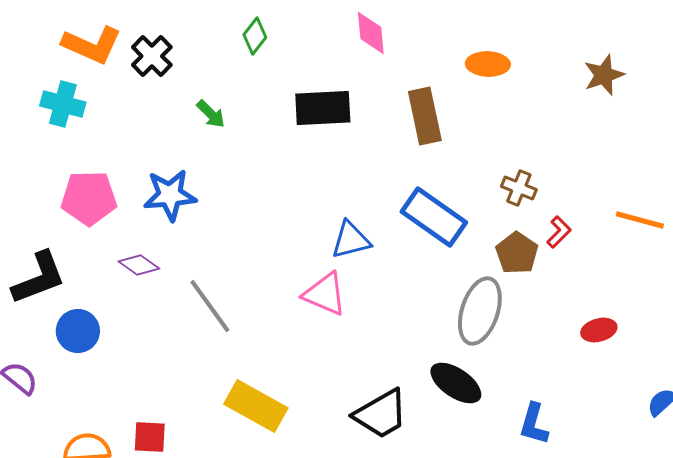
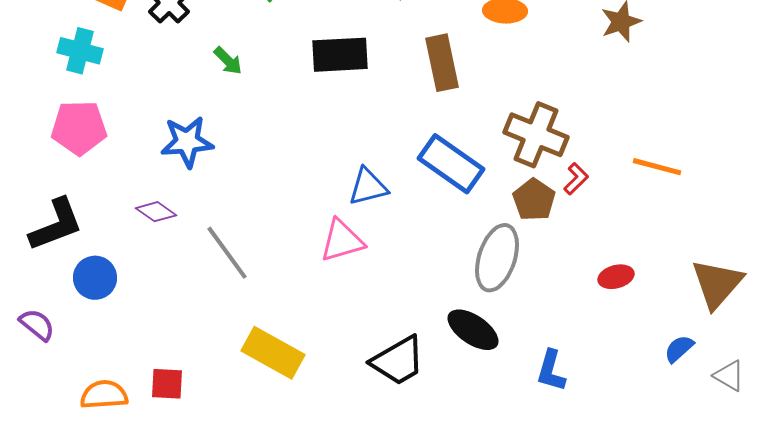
brown cross: (519, 188) -> (536, 135), size x1.8
pink pentagon: (89, 198) -> (79, 128), moved
pink triangle: (325, 294) -> (342, 241), turned -39

